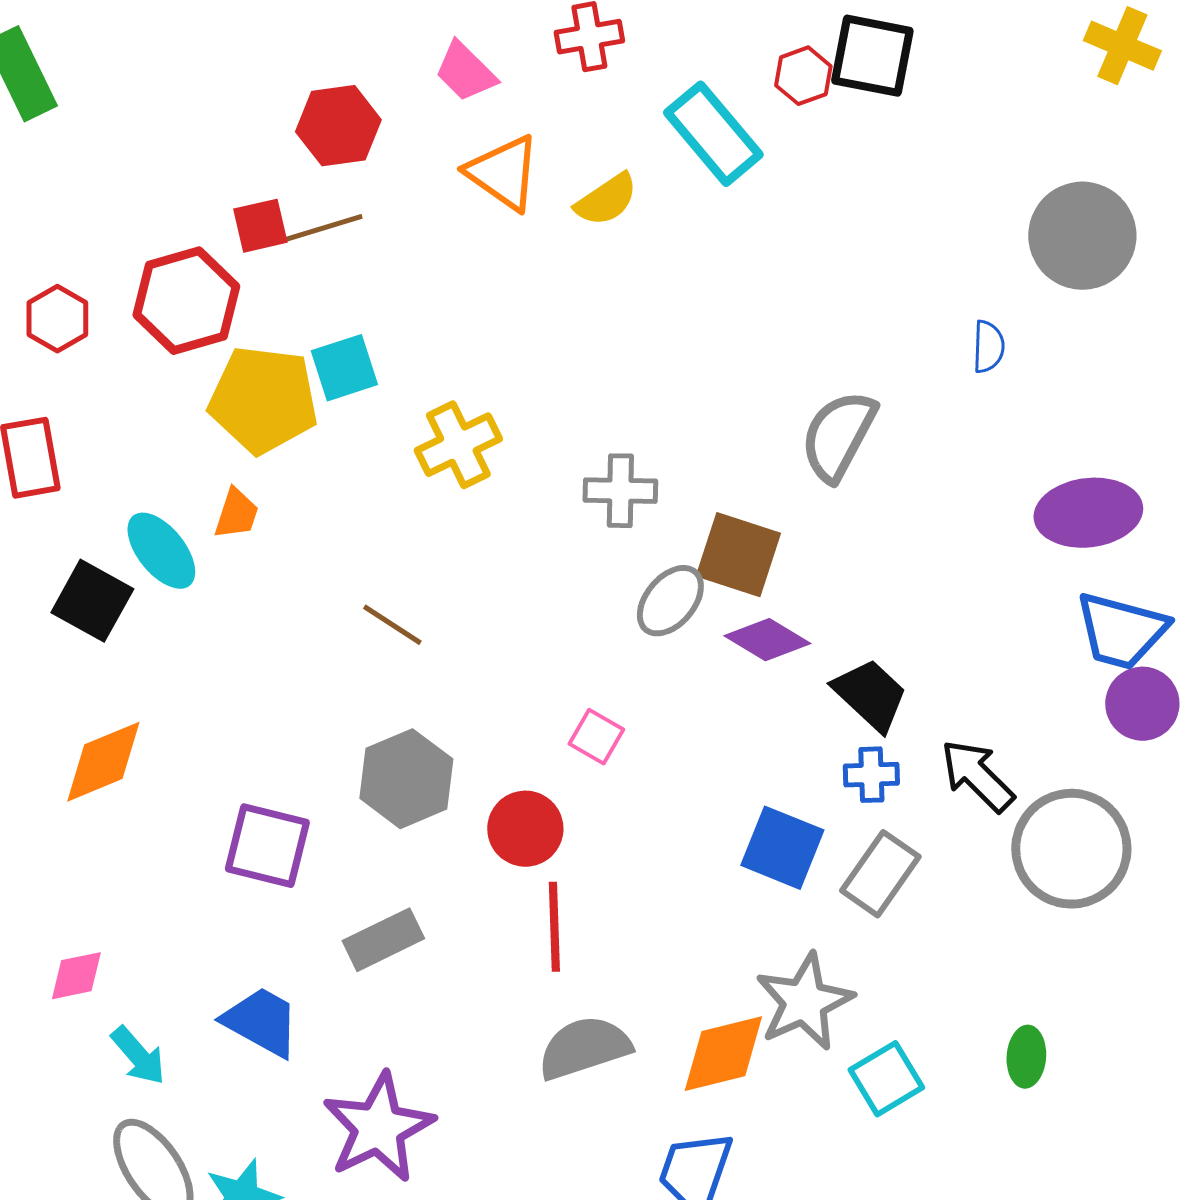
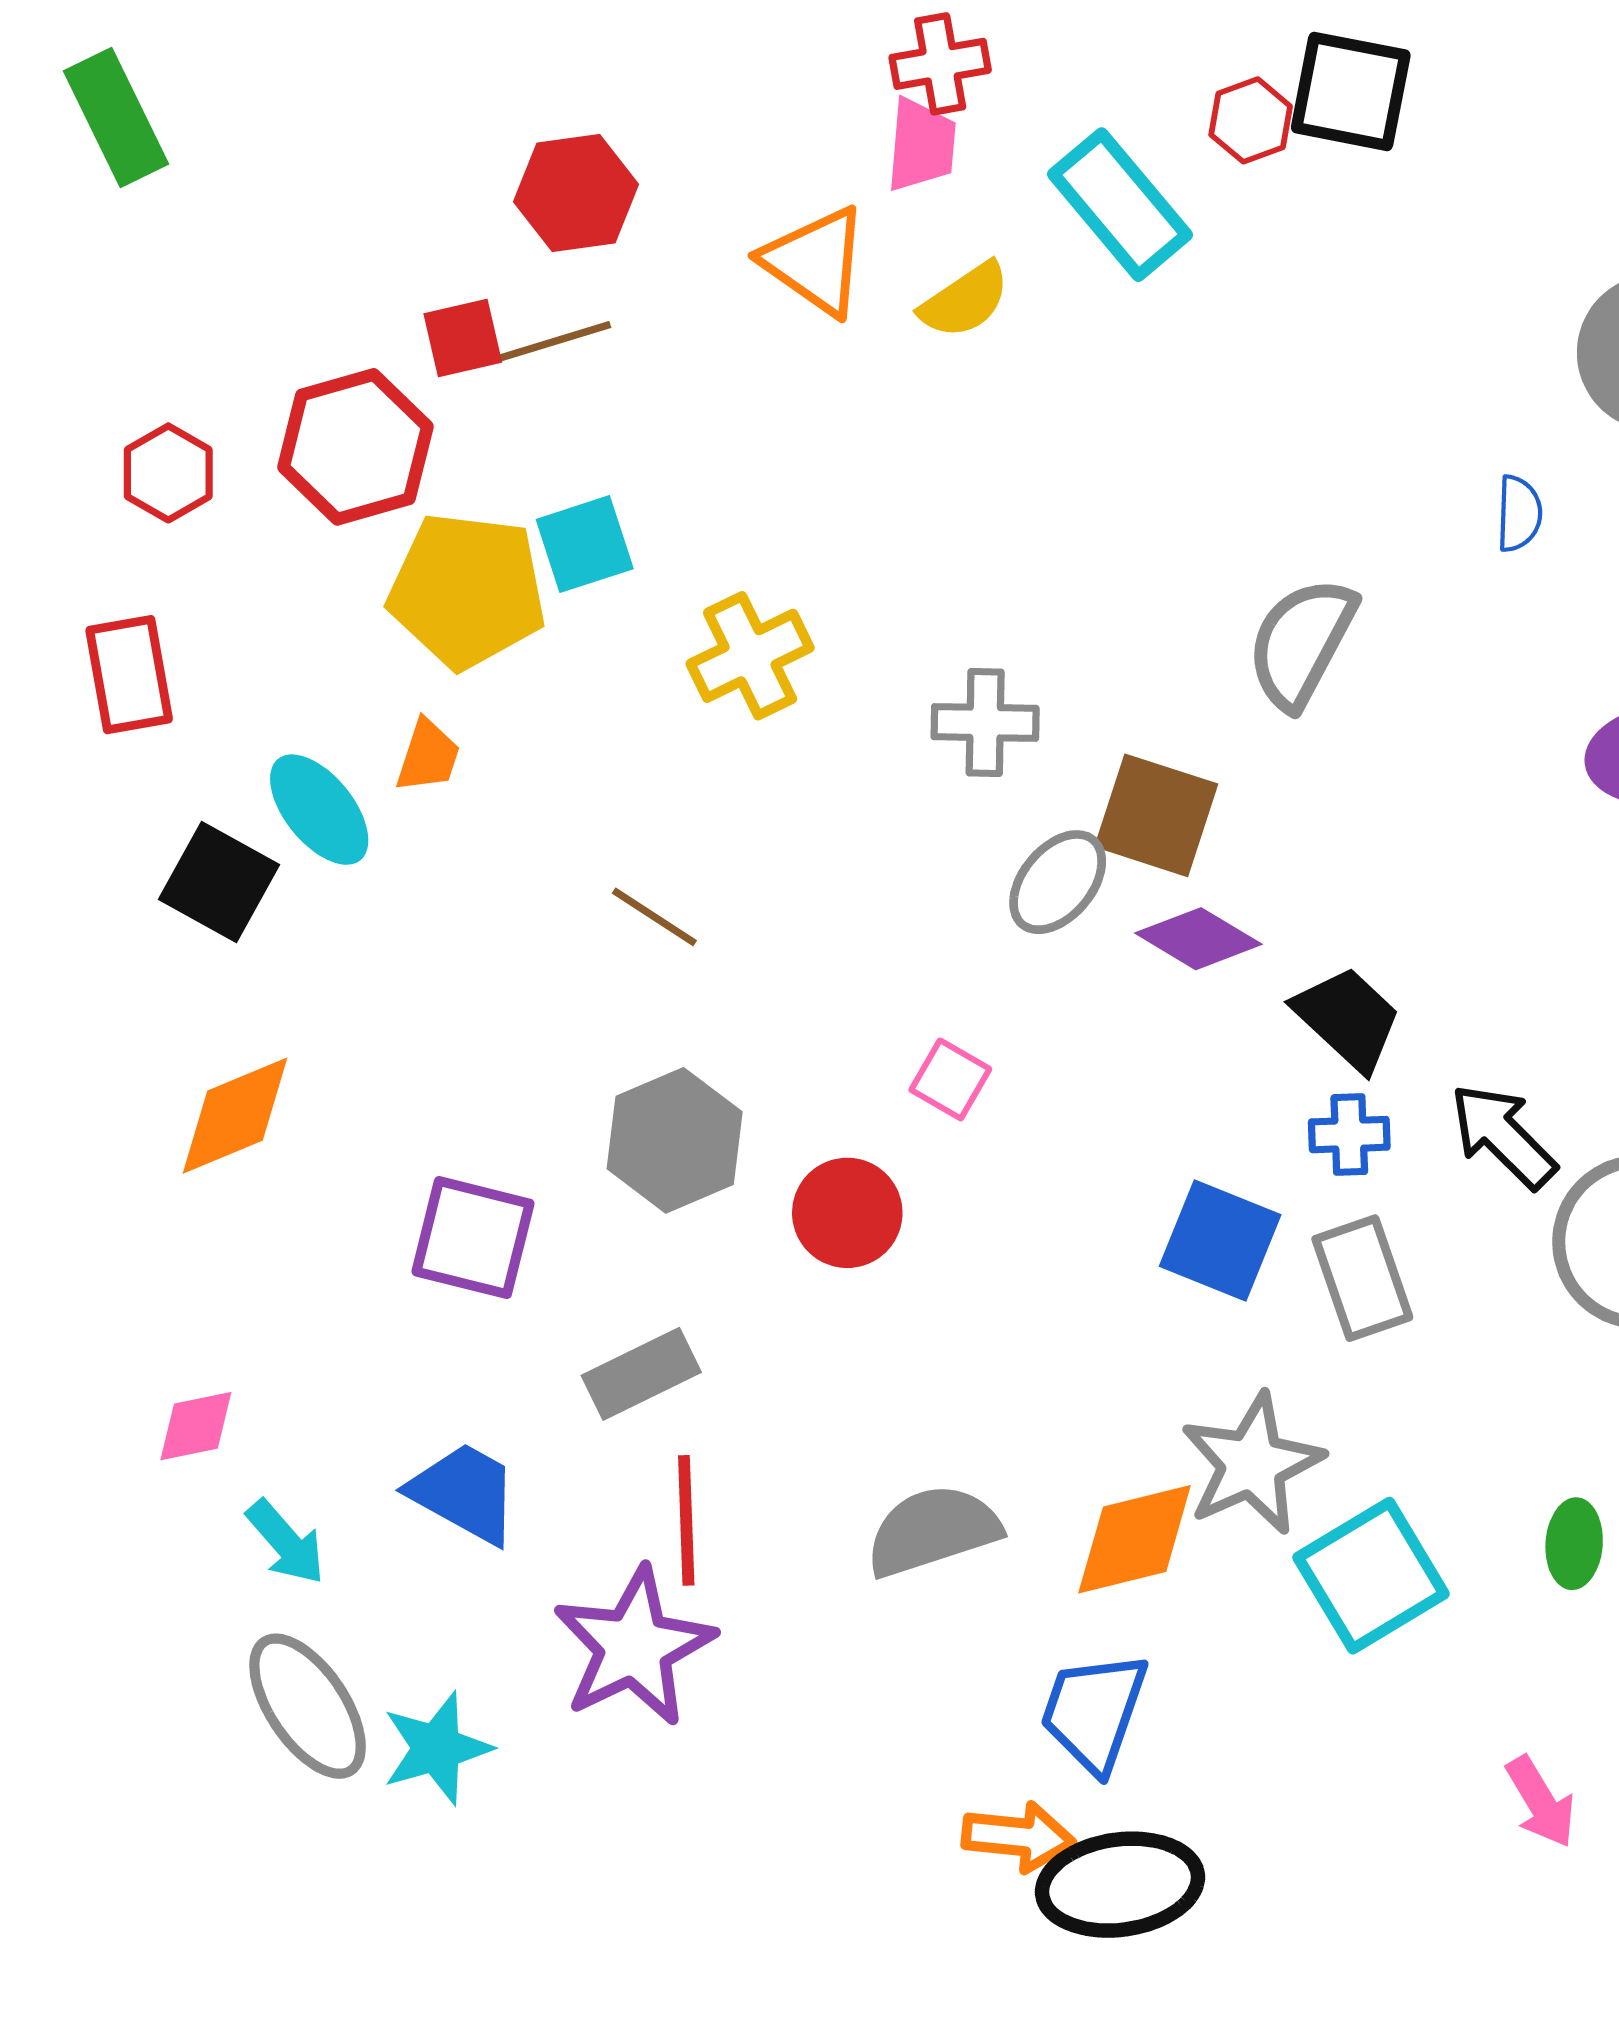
pink trapezoid: (465, 72) -> (921, 145), moved, turned -130
gray rectangle: (880, 874) -> (1362, 1278), turned -54
red line: (554, 927) -> (686, 1520), moved
cyan square: (886, 1079) -> (1371, 1576), size x1.4

